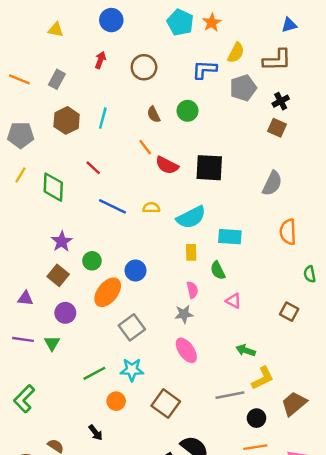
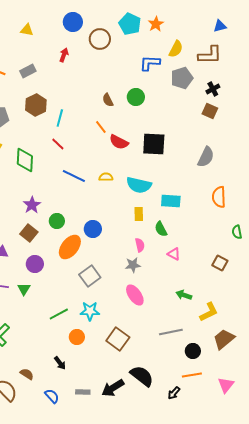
brown circle: (144, 67) -> (100, 39), moved
gray rectangle: (57, 79) -> (28, 71), turned 35
cyan line: (103, 118) -> (60, 118), moved
cyan semicircle: (191, 217) -> (139, 185), turned 40
yellow L-shape: (263, 378) -> (209, 312), moved

